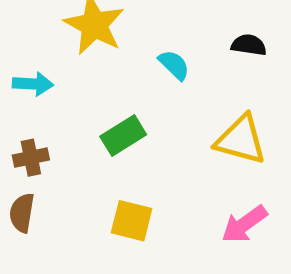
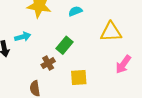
cyan semicircle: (174, 65) -> (75, 11), turned -48
brown cross: (31, 158) -> (48, 63), moved

